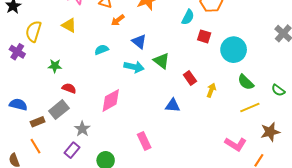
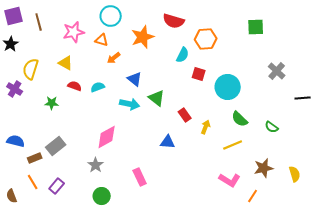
red semicircle: (69, 88) -> (75, 86), moved
yellow line: (250, 108) -> (233, 145), moved
gray star: (82, 129) -> (96, 165), moved
purple rectangle: (72, 150) -> (57, 186), moved

